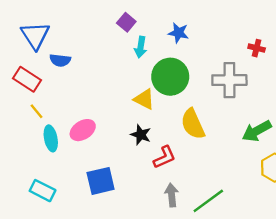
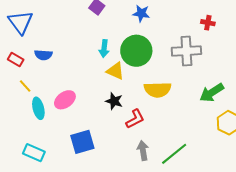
cyan arrow: (141, 47) -> (104, 49), moved
blue semicircle: (60, 60) -> (43, 55), moved
red rectangle: (27, 79) -> (16, 59), size x0.7
yellow semicircle: (193, 124) -> (158, 90), turned -64

